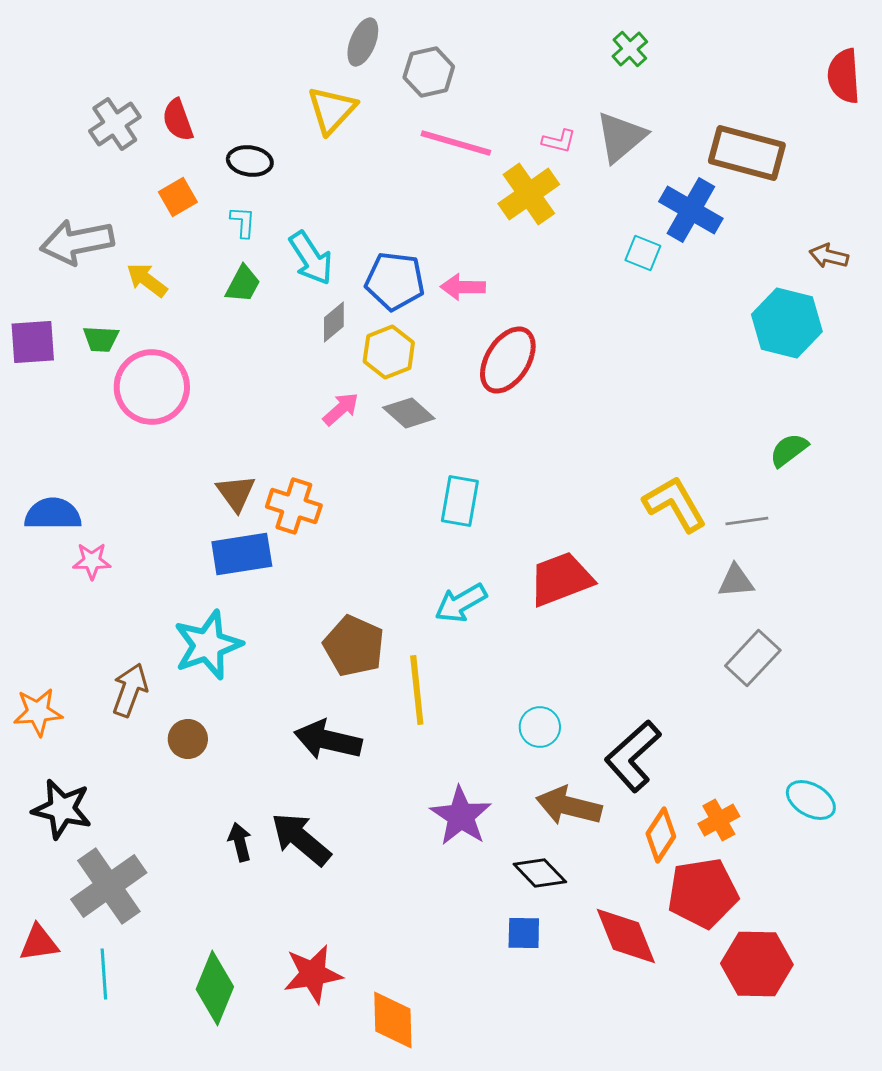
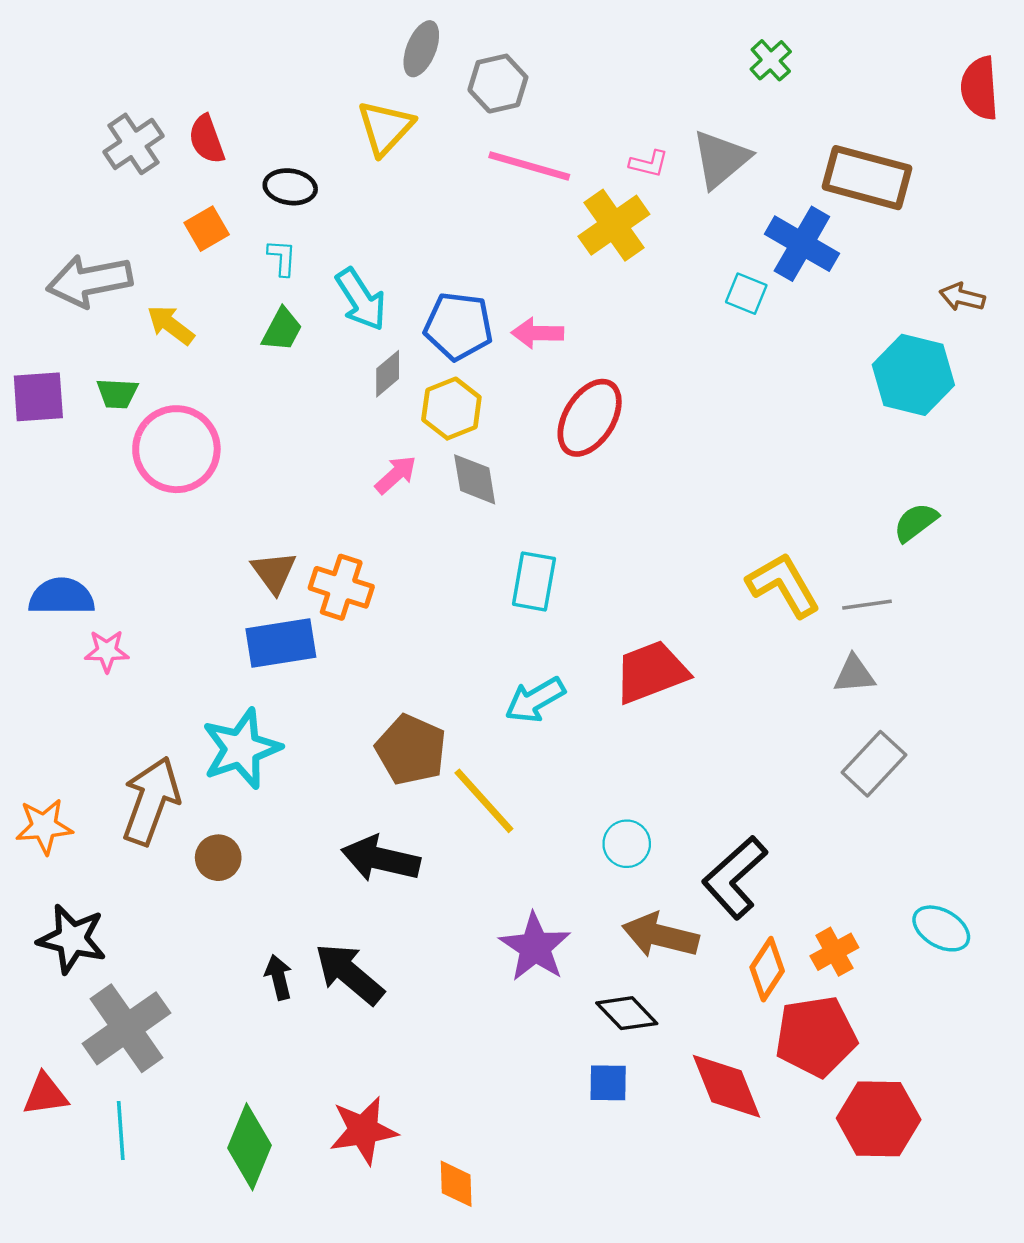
green cross: (630, 49) -> (771, 60), moved
gray diamond: (409, 413) -> (475, 479), turned 39
brown arrow: (130, 690) -> (151, 801), size x1.4
yellow line: (417, 690) -> (484, 801), turned -36
orange diamond: (393, 1020) -> (456, 1184), size x0.7

